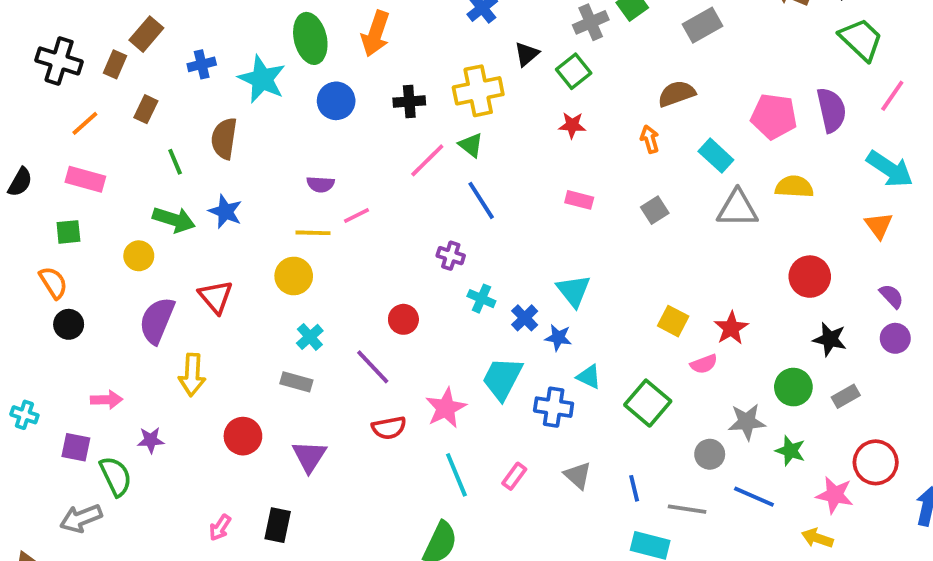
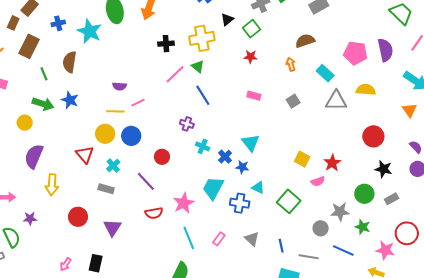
blue circle: (336, 101) -> (131, 136), moved
brown rectangle: (146, 109) -> (29, 46), size x1.6
red triangle: (216, 297) -> (85, 154), moved

